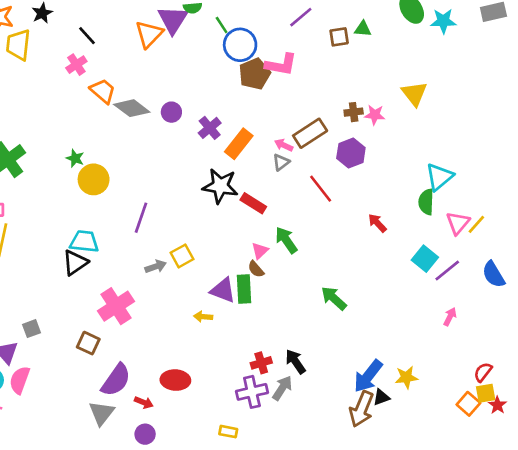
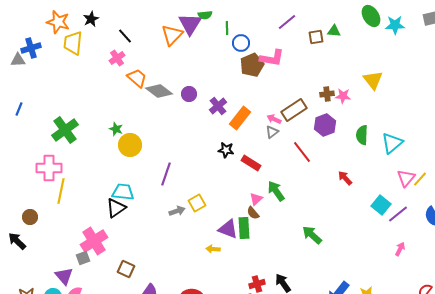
green line: (222, 25) -> (227, 28), turned 32
blue circle: (240, 45) -> (241, 43), size x0.7
black star: (220, 186) -> (226, 150), size x0.6
green semicircle: (426, 202) -> (362, 135), moved
pink cross: (116, 306) -> (94, 241), moved

